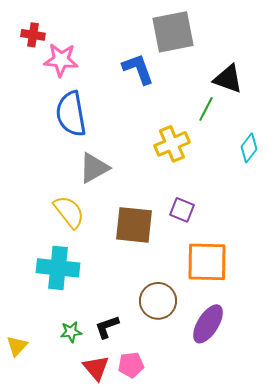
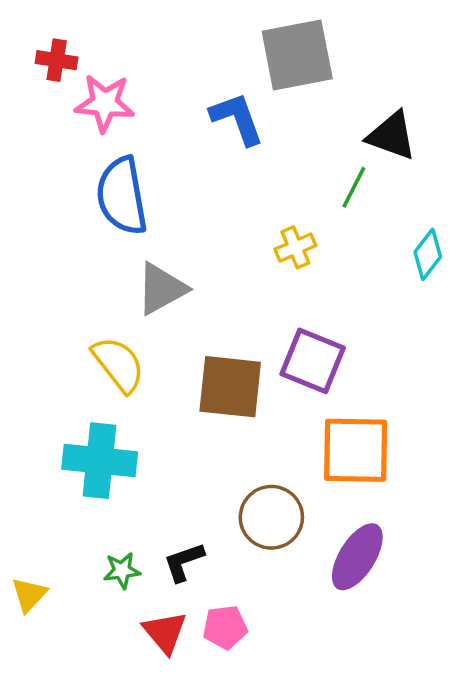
yellow cross: (172, 144) -> (295, 247), size x0.7
purple square: (182, 210) -> (313, 361), size x1.5

